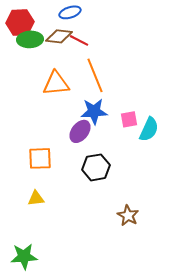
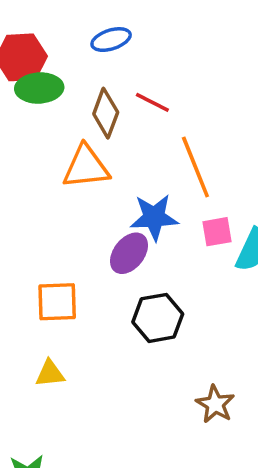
brown diamond: (59, 36) -> (106, 113), moved, turned -76
red line: (79, 40) -> (152, 102), moved
orange line: (95, 75) -> (195, 167), moved

